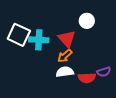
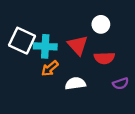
orange arrow: (65, 56) -> (50, 68), moved
red semicircle: (87, 78) -> (104, 58), moved

